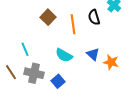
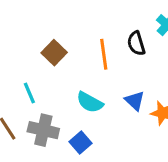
brown square: (48, 17) -> (54, 53), moved

